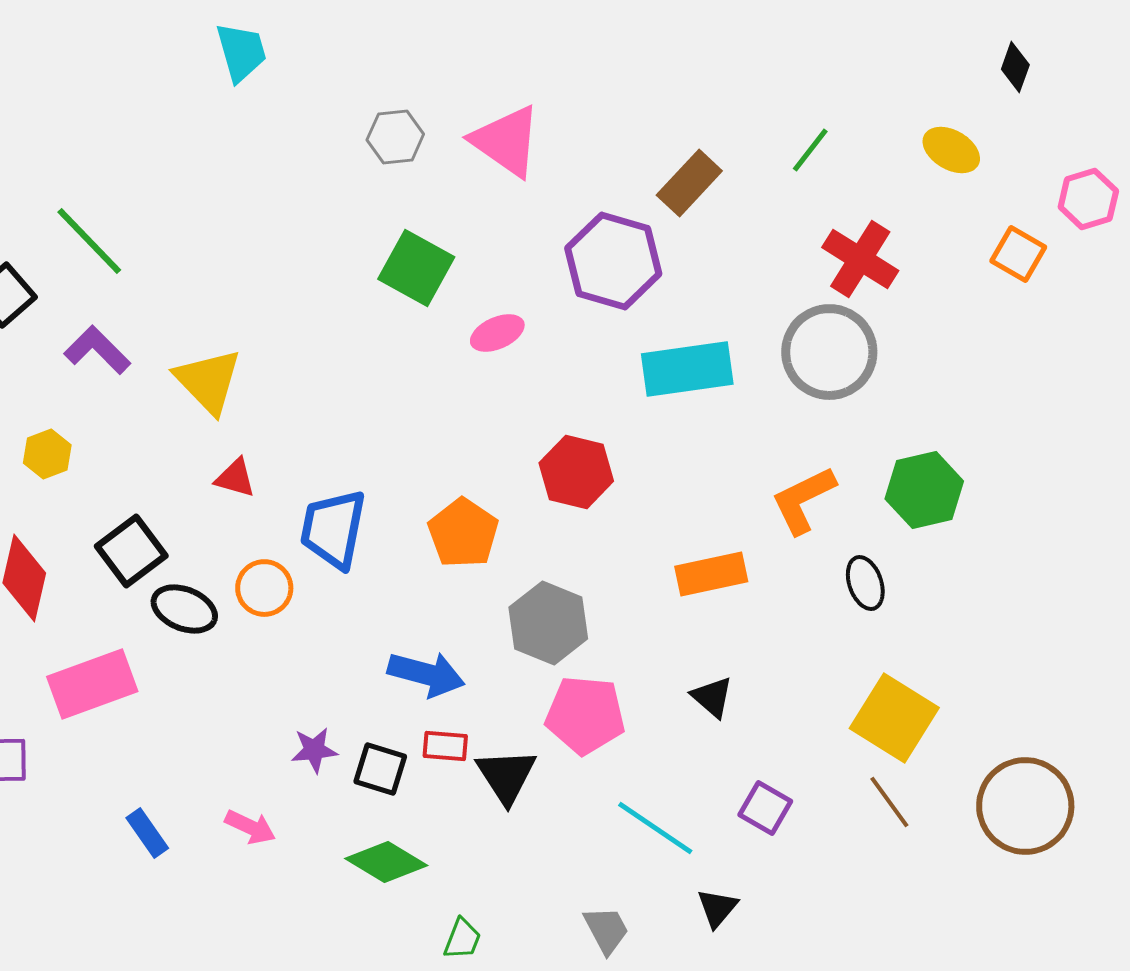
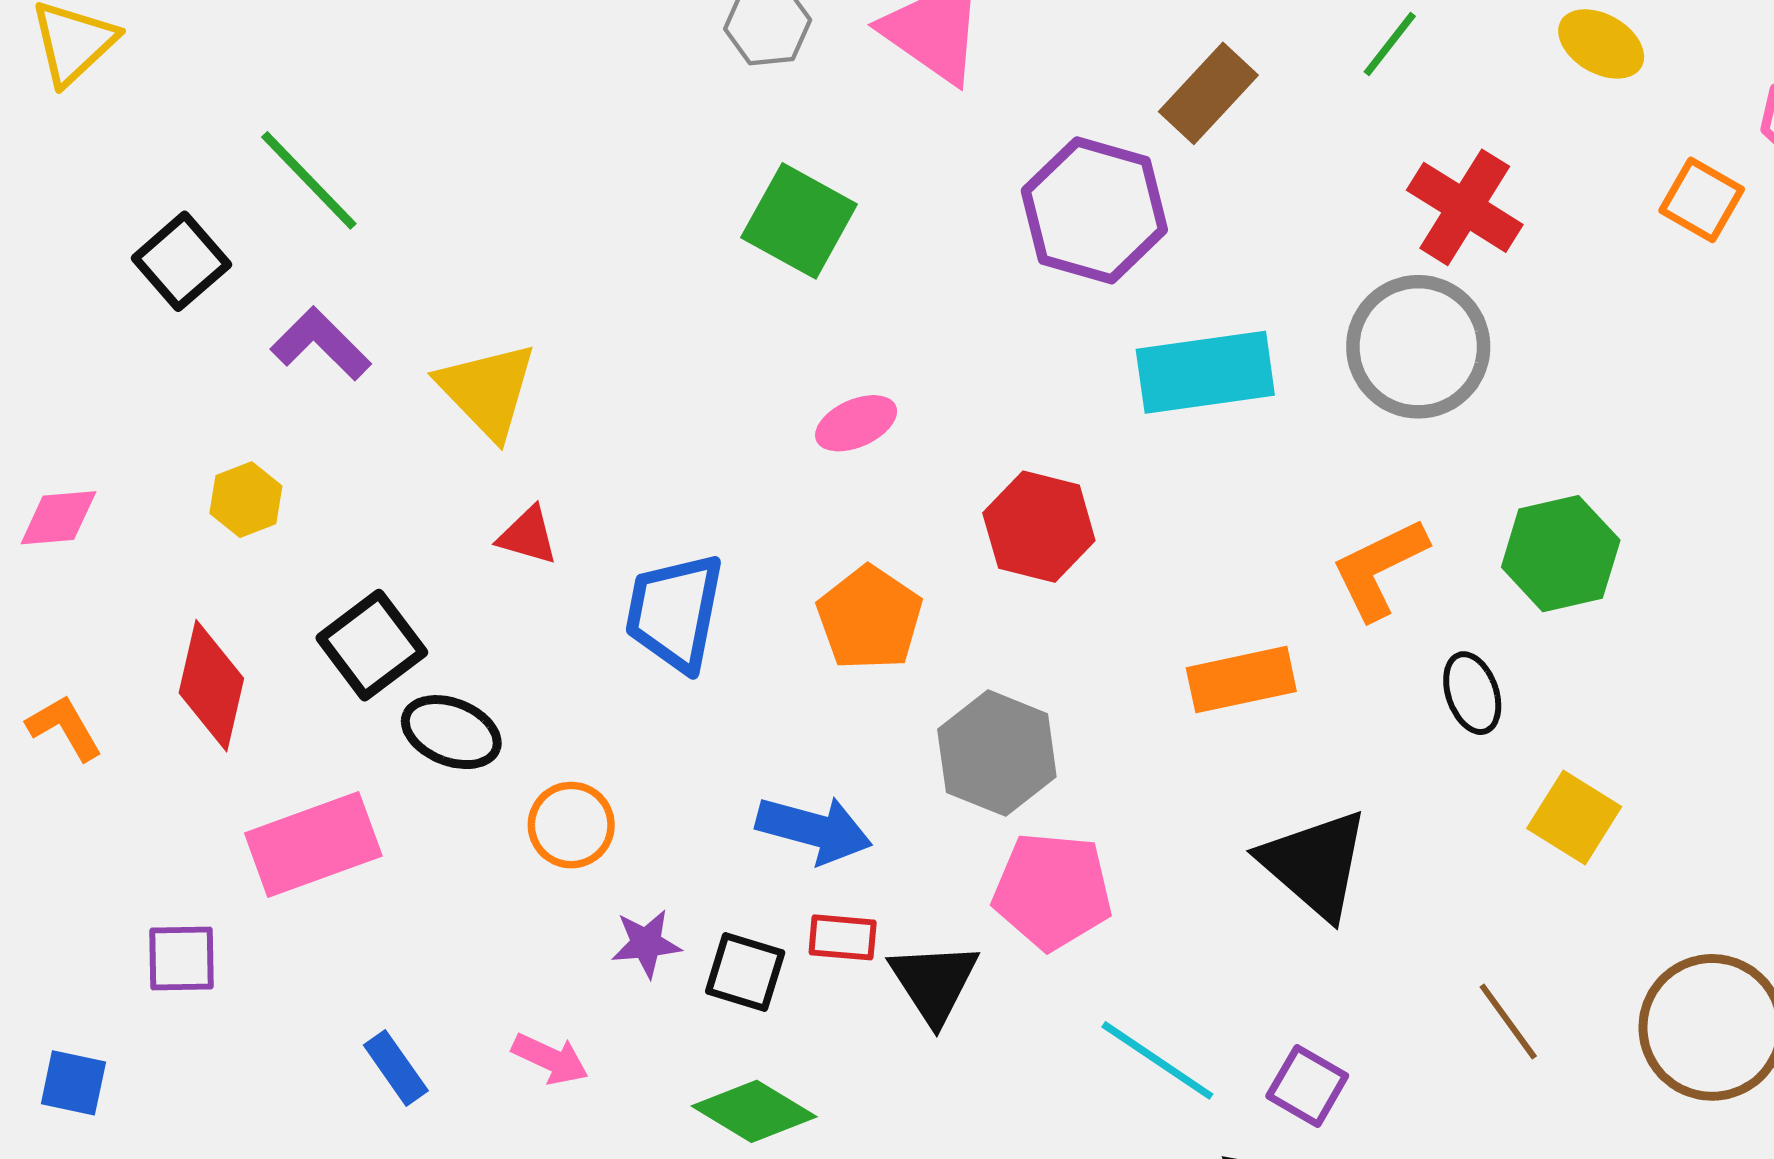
pink ellipse: (497, 333) -> (856, 423), moved
orange circle: (264, 588) -> (571, 825), moved
black triangle: (712, 697) -> (1315, 864), moved, size x1.8
yellow square: (894, 718) -> (1574, 818), moved, size x0.7
purple square: (765, 808) -> (1307, 1086), moved

